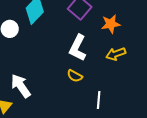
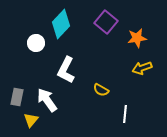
white L-shape: (78, 48) -> (66, 70), moved

